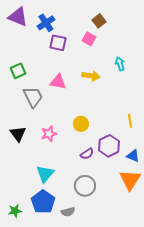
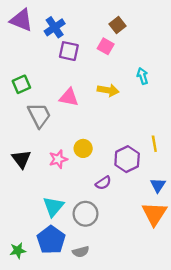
yellow circle: (81, 124) -> (83, 148), moved
purple hexagon: (109, 146) -> (127, 159), moved
blue triangle: (133, 156) -> (158, 185), turned 40
gray circle: (85, 186) -> (85, 214), moved

